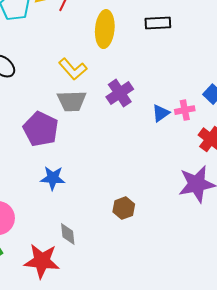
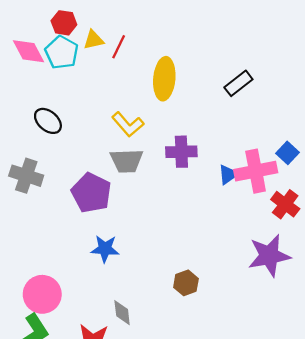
black rectangle: (158, 23) -> (238, 83), moved, turned -35
purple cross: (120, 93) -> (181, 152), turned 32
pink cross: (185, 110) -> (256, 171), size x1.8

